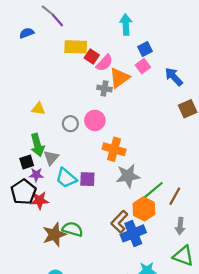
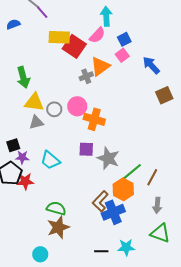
red square: (92, 56) -> (74, 46), size x1.6
pink semicircle: (104, 63) -> (97, 35), moved
gray cross: (104, 88) -> (86, 76), turned -32
yellow triangle: (38, 109) -> (34, 102), moved, size x1.5
green arrow: (37, 145) -> (23, 77), moved
orange cross: (114, 149) -> (94, 119), moved
gray triangle: (51, 158) -> (36, 122), moved, turned 35
gray star: (128, 176) -> (108, 158), turned 30
purple square: (87, 179) -> (86, 149), moved
brown star: (54, 235) -> (58, 227), moved

